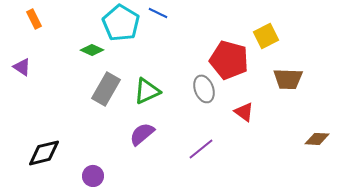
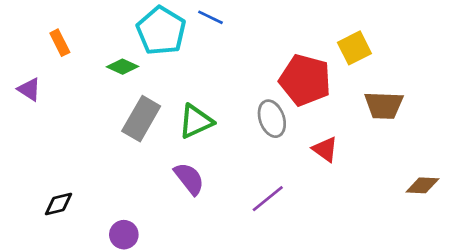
orange rectangle: (34, 19) -> (60, 43), moved
purple semicircle: (142, 134) -> (189, 179), turned 92
black diamond: (44, 153) -> (59, 204), size x0.7

